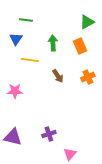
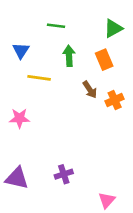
green line: (26, 20) -> (56, 26), moved
brown arrow: (58, 76) -> (90, 90), moved
pink triangle: (70, 154) -> (107, 200), moved

